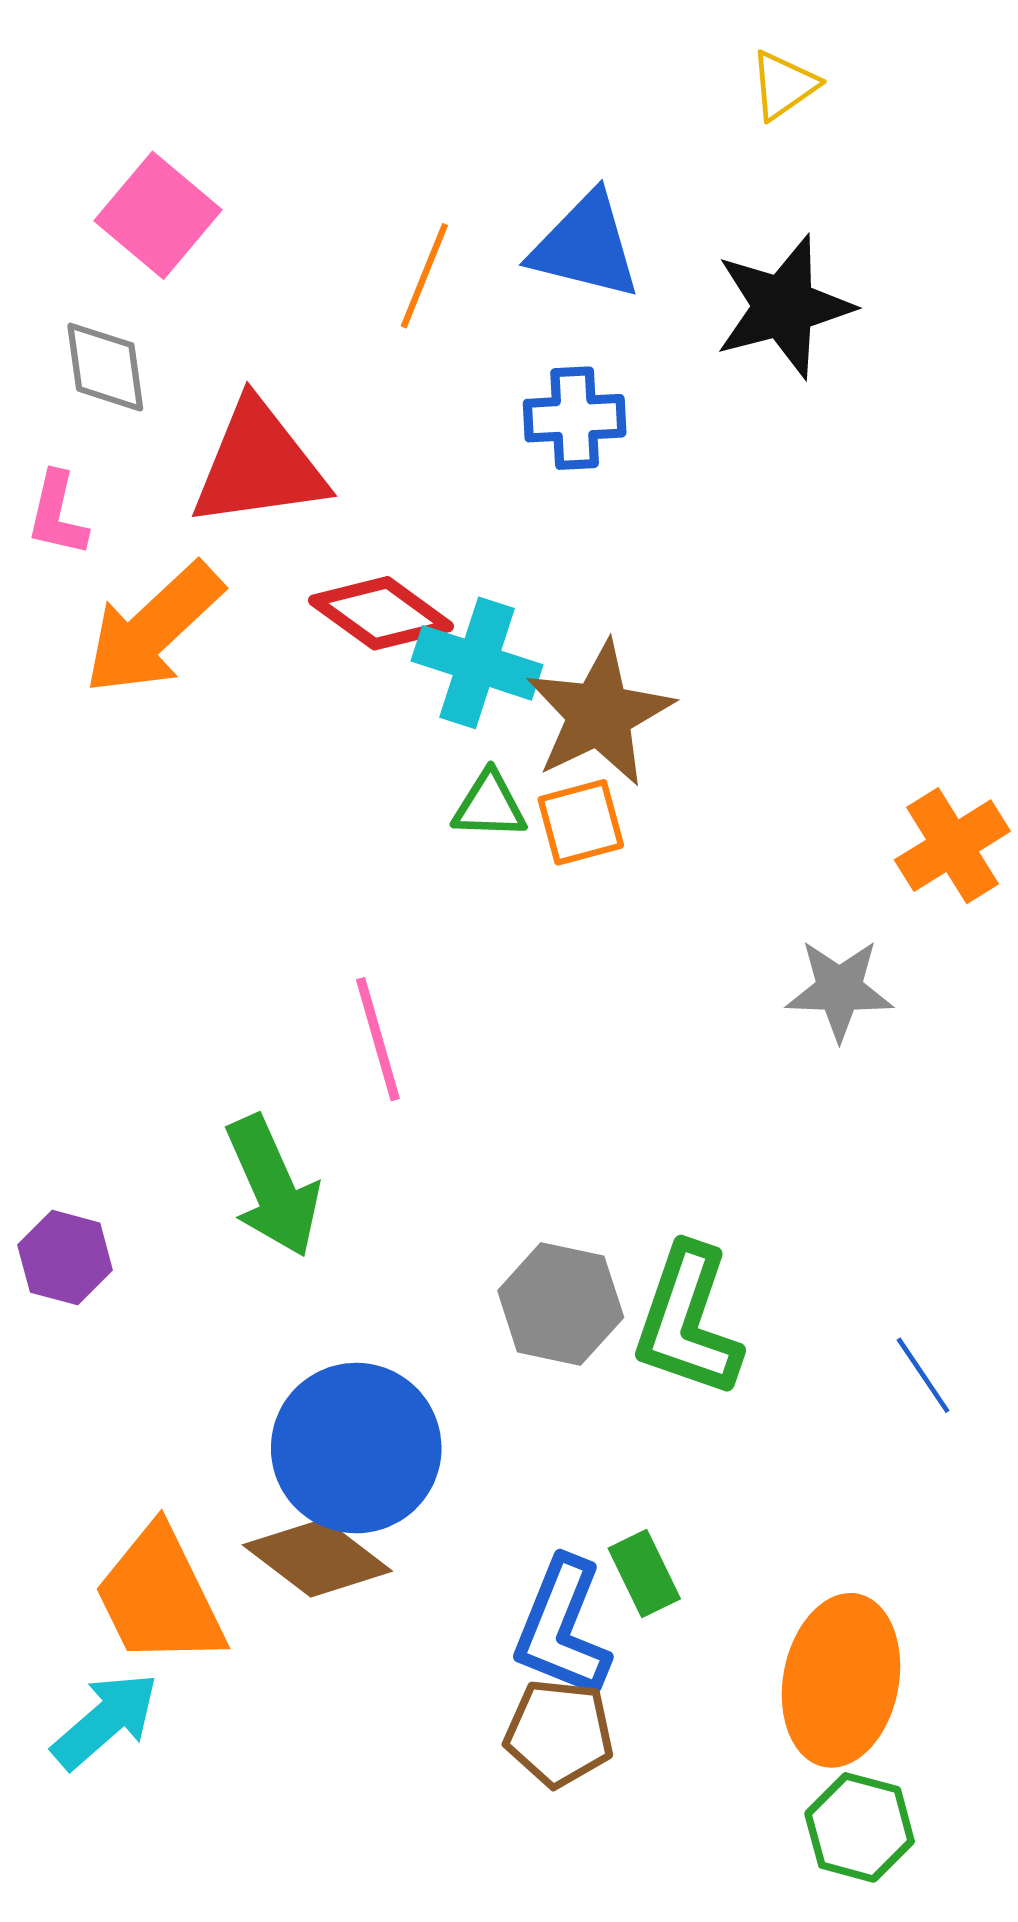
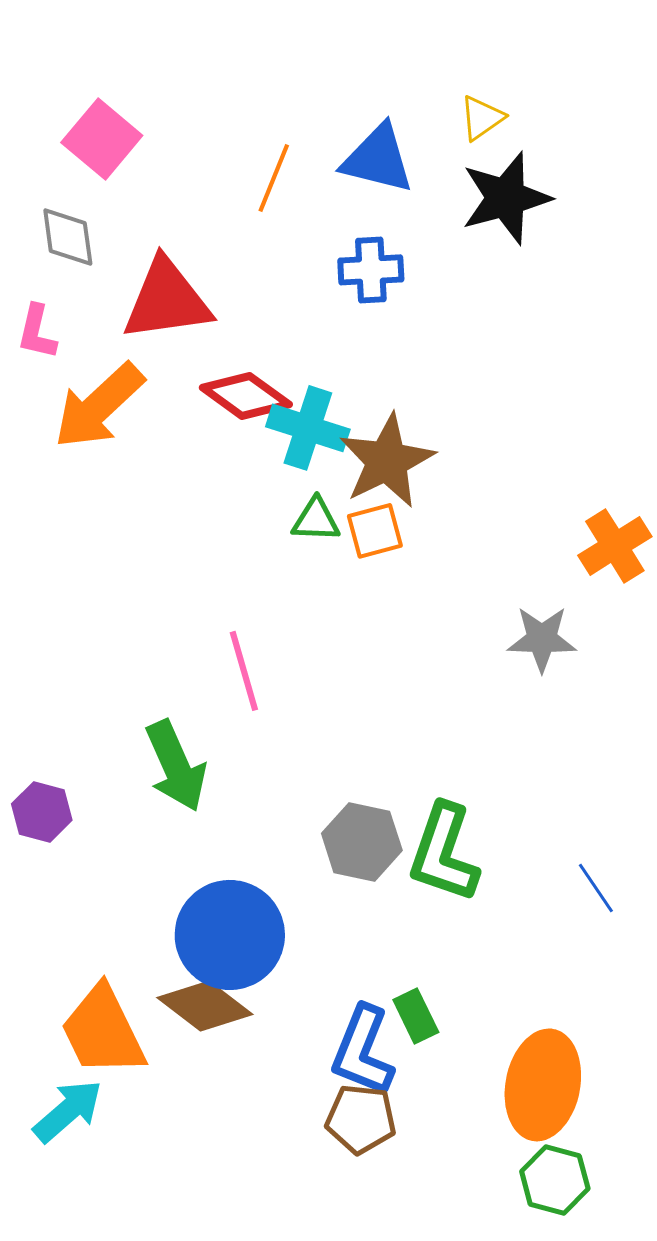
yellow triangle: (784, 85) -> (482, 118), moved

